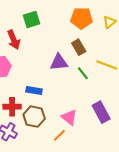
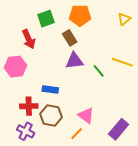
orange pentagon: (81, 18) -> (80, 15), moved
brown rectangle: (79, 47) -> (70, 38), moved
purple rectangle: (101, 112) -> (119, 129), moved, turned 70

